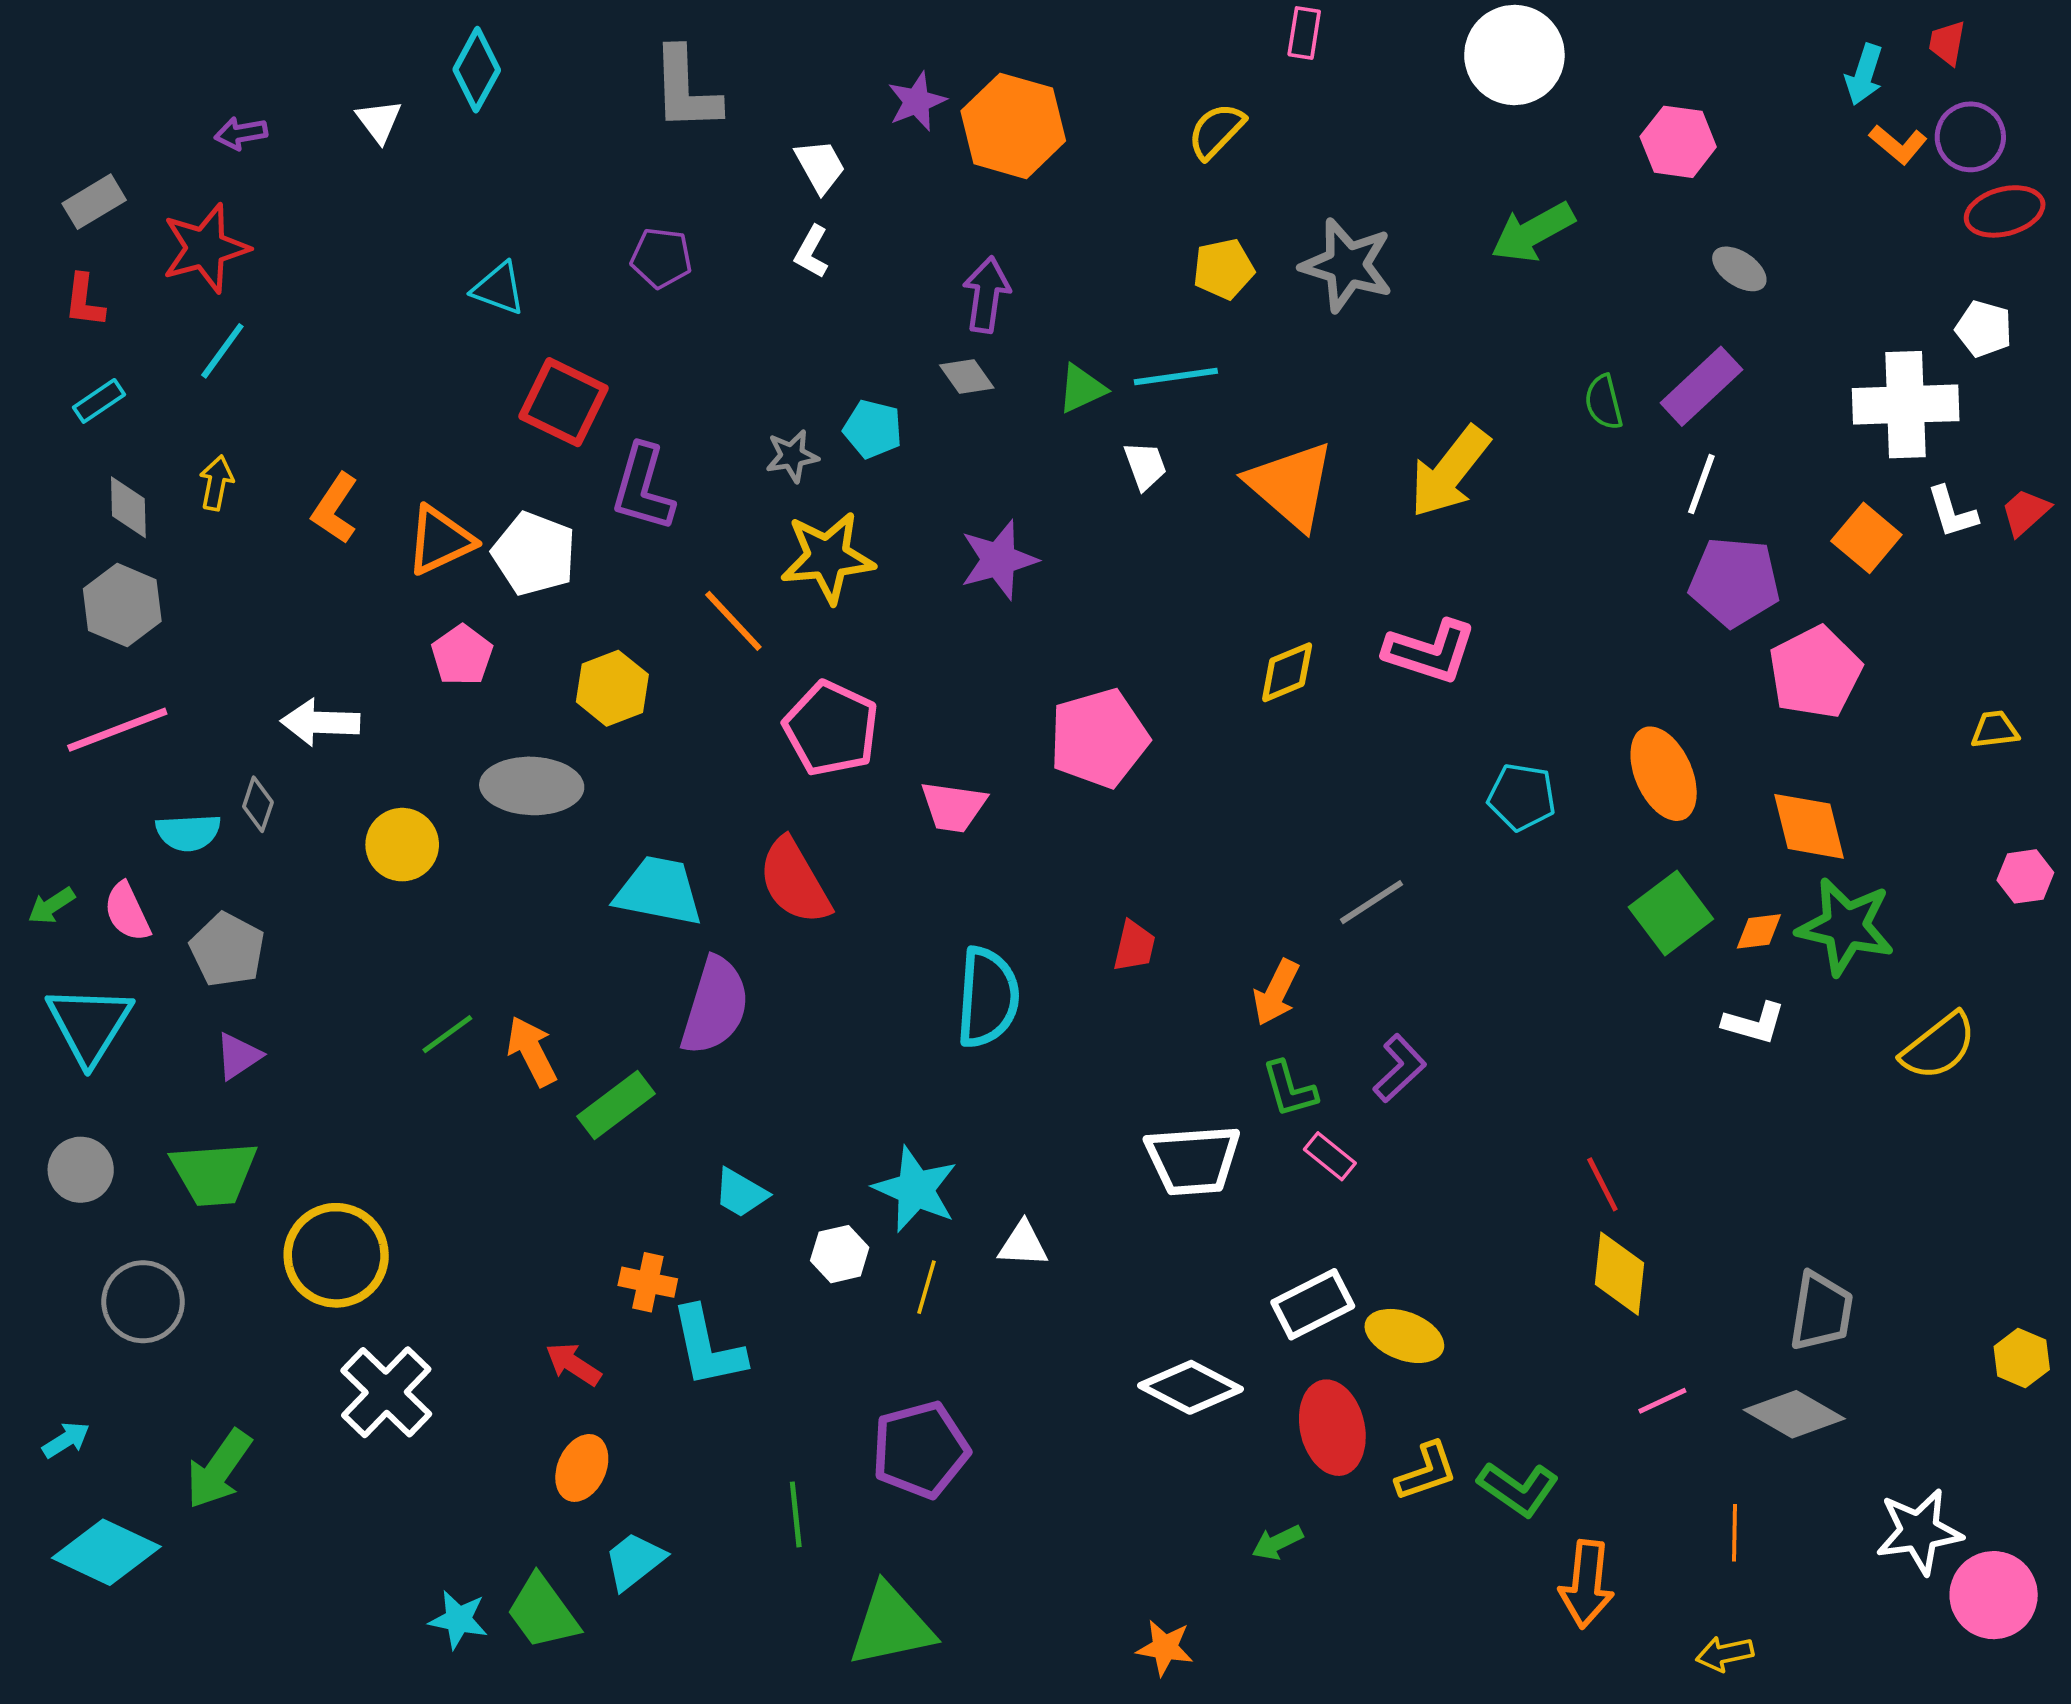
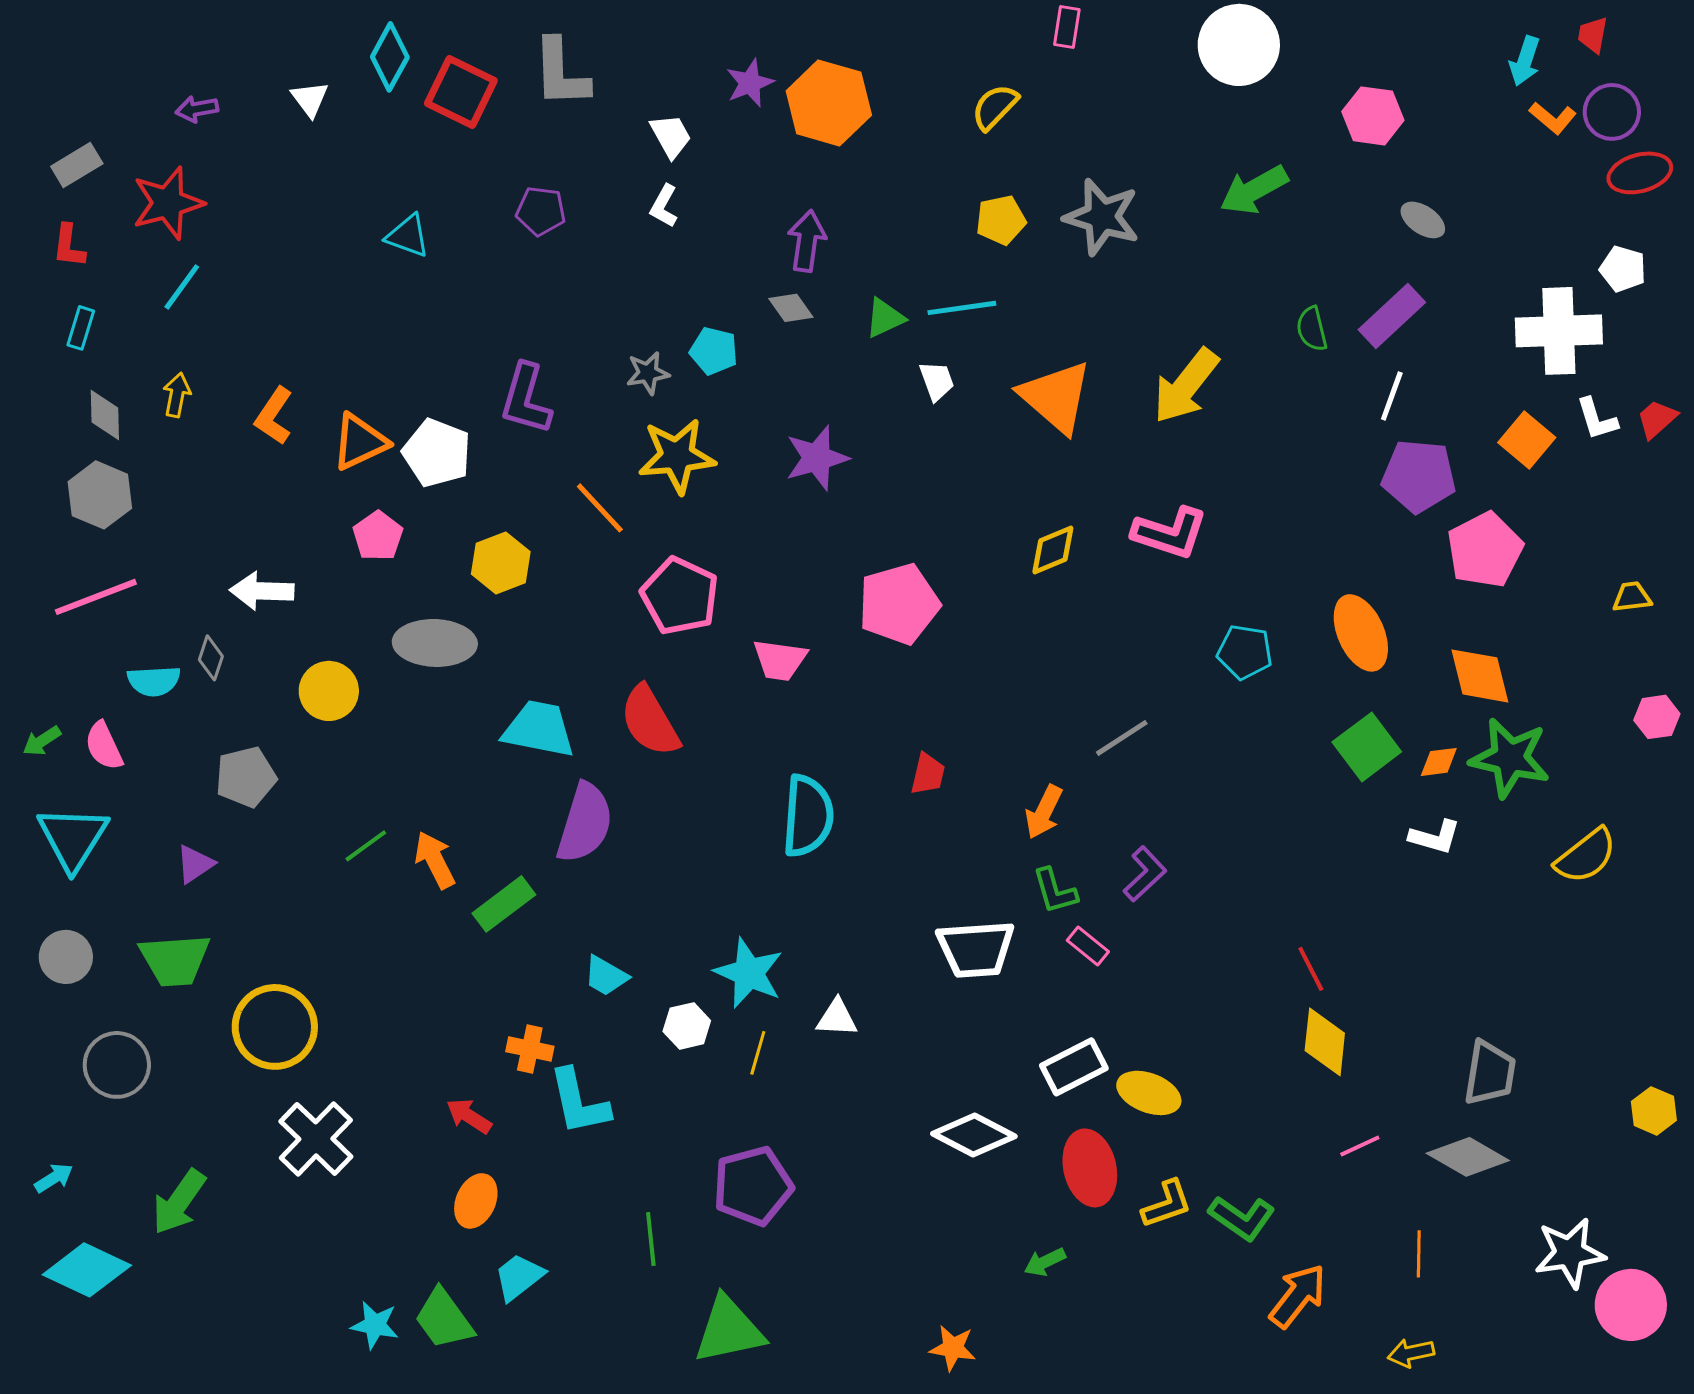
cyan rectangle: (99, 401) -> (81, 328), turned -39
red square: (563, 402) -> (461, 92), moved
gray pentagon: (227, 950) -> (246, 777), moved, turned 30
orange arrow: (1587, 1584) -> (1298, 1296), turned -148

